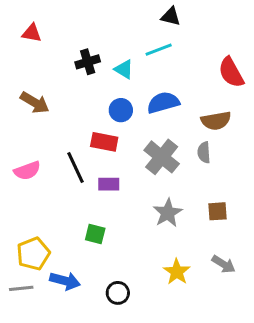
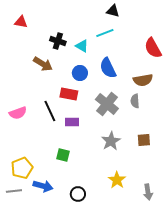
black cross: (88, 62) -> (58, 41), turned 35
brown arrow: (35, 103) -> (43, 64), moved
blue semicircle: (163, 103) -> (108, 68), turned -100
gray arrow: (224, 264) -> (148, 192), moved, turned 49

